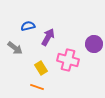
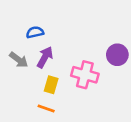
purple arrow: (48, 37) -> (45, 57), moved
yellow rectangle: (41, 68) -> (51, 85), turned 48

